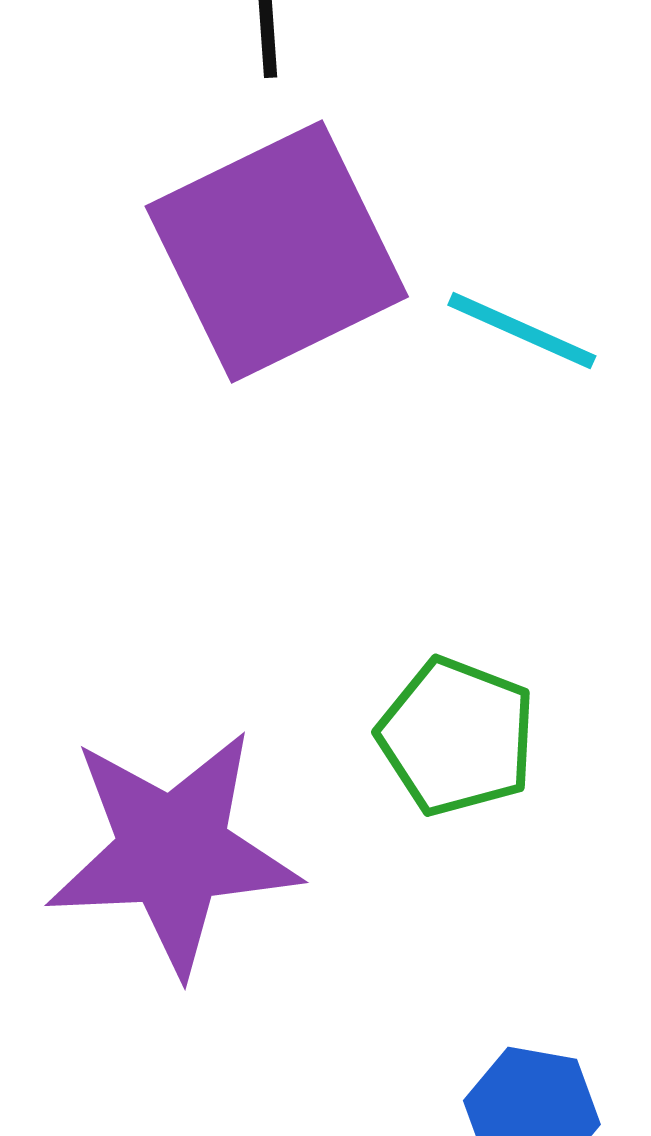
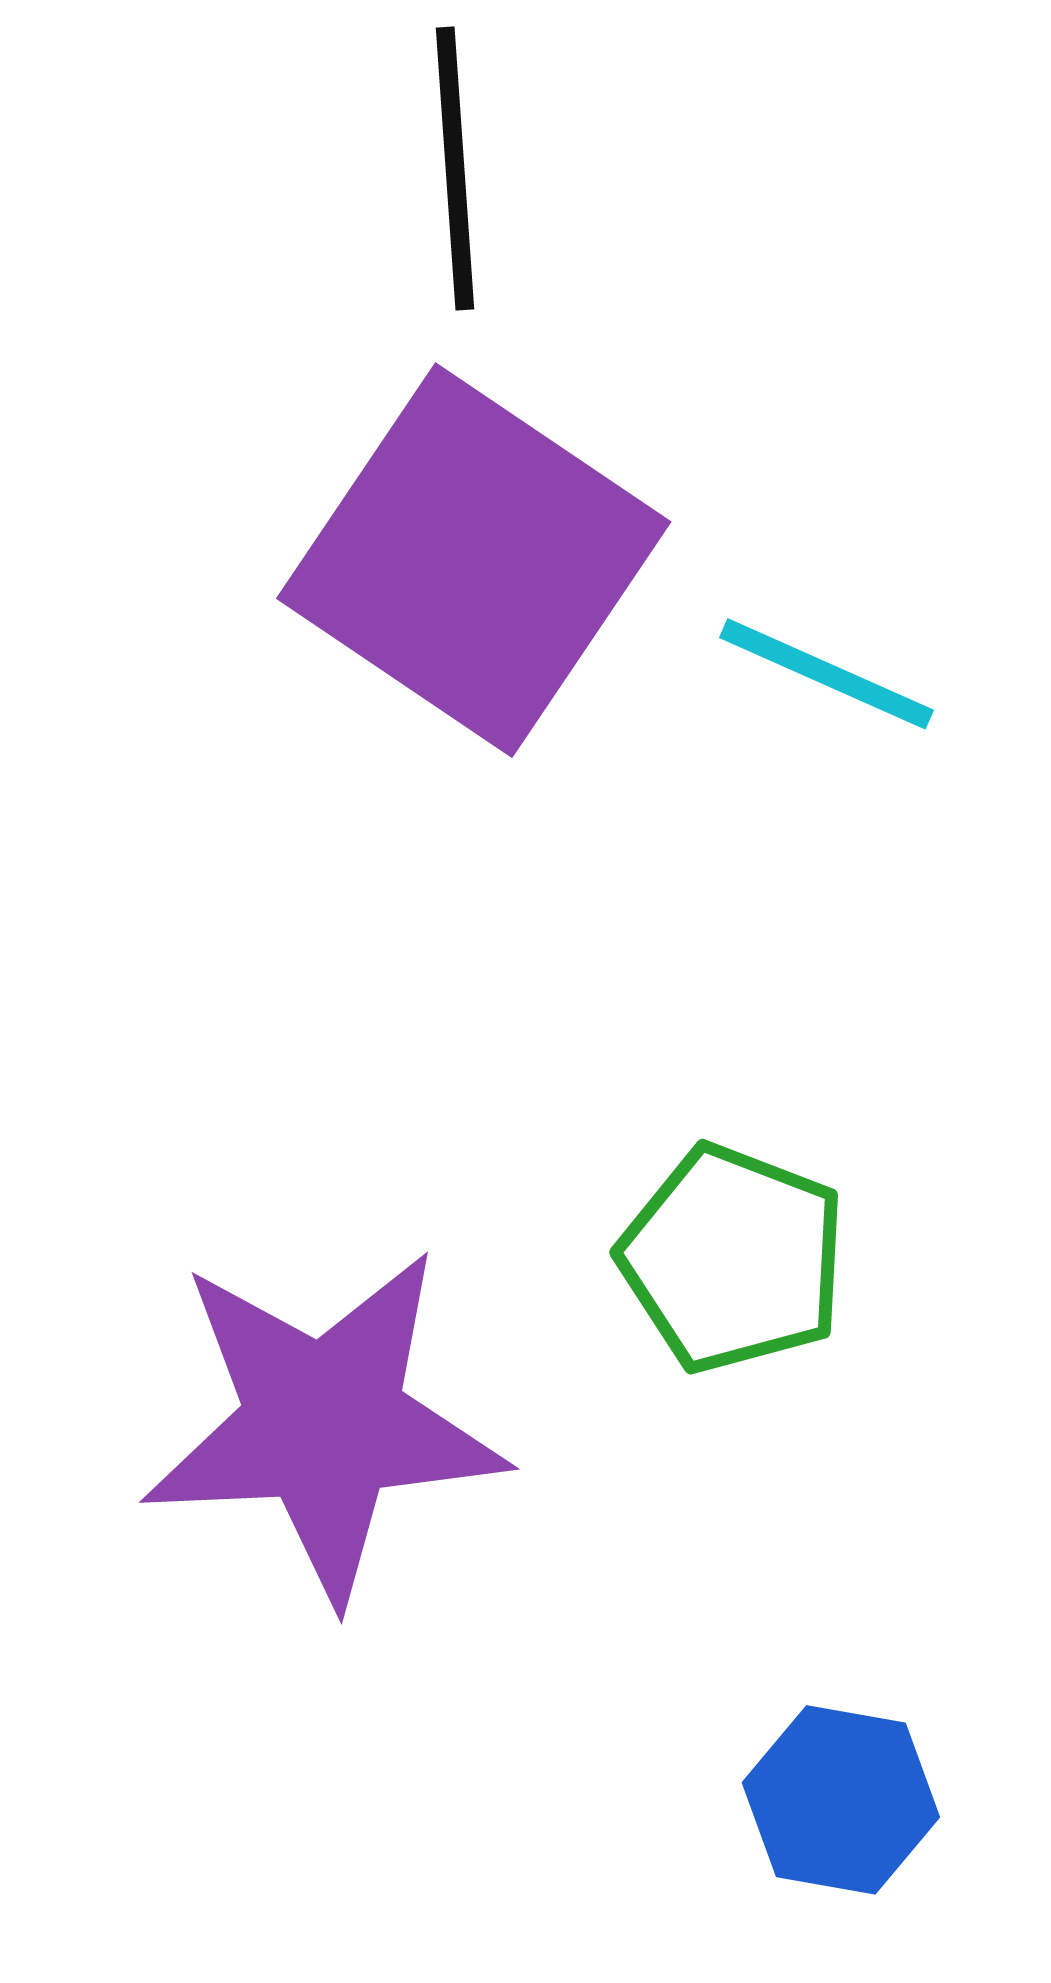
purple square: (277, 251) -> (474, 560), turned -30

